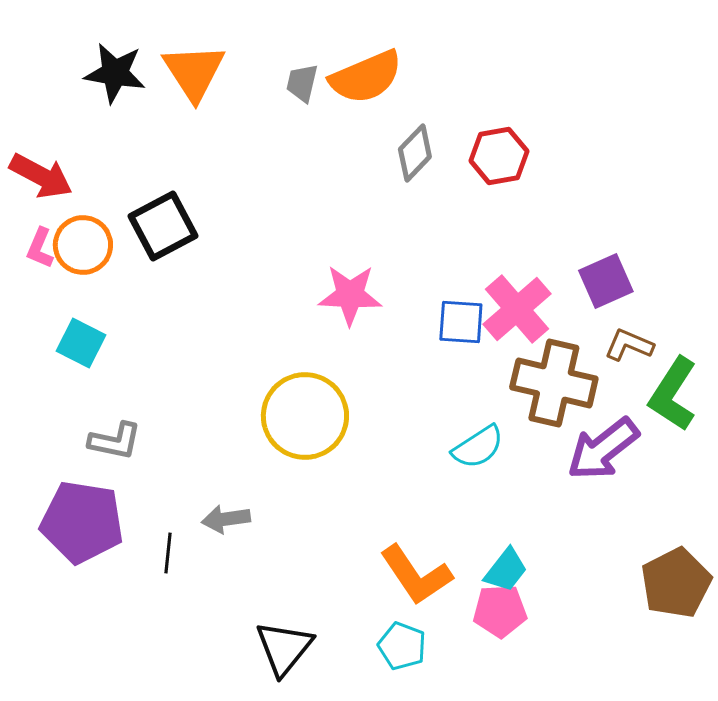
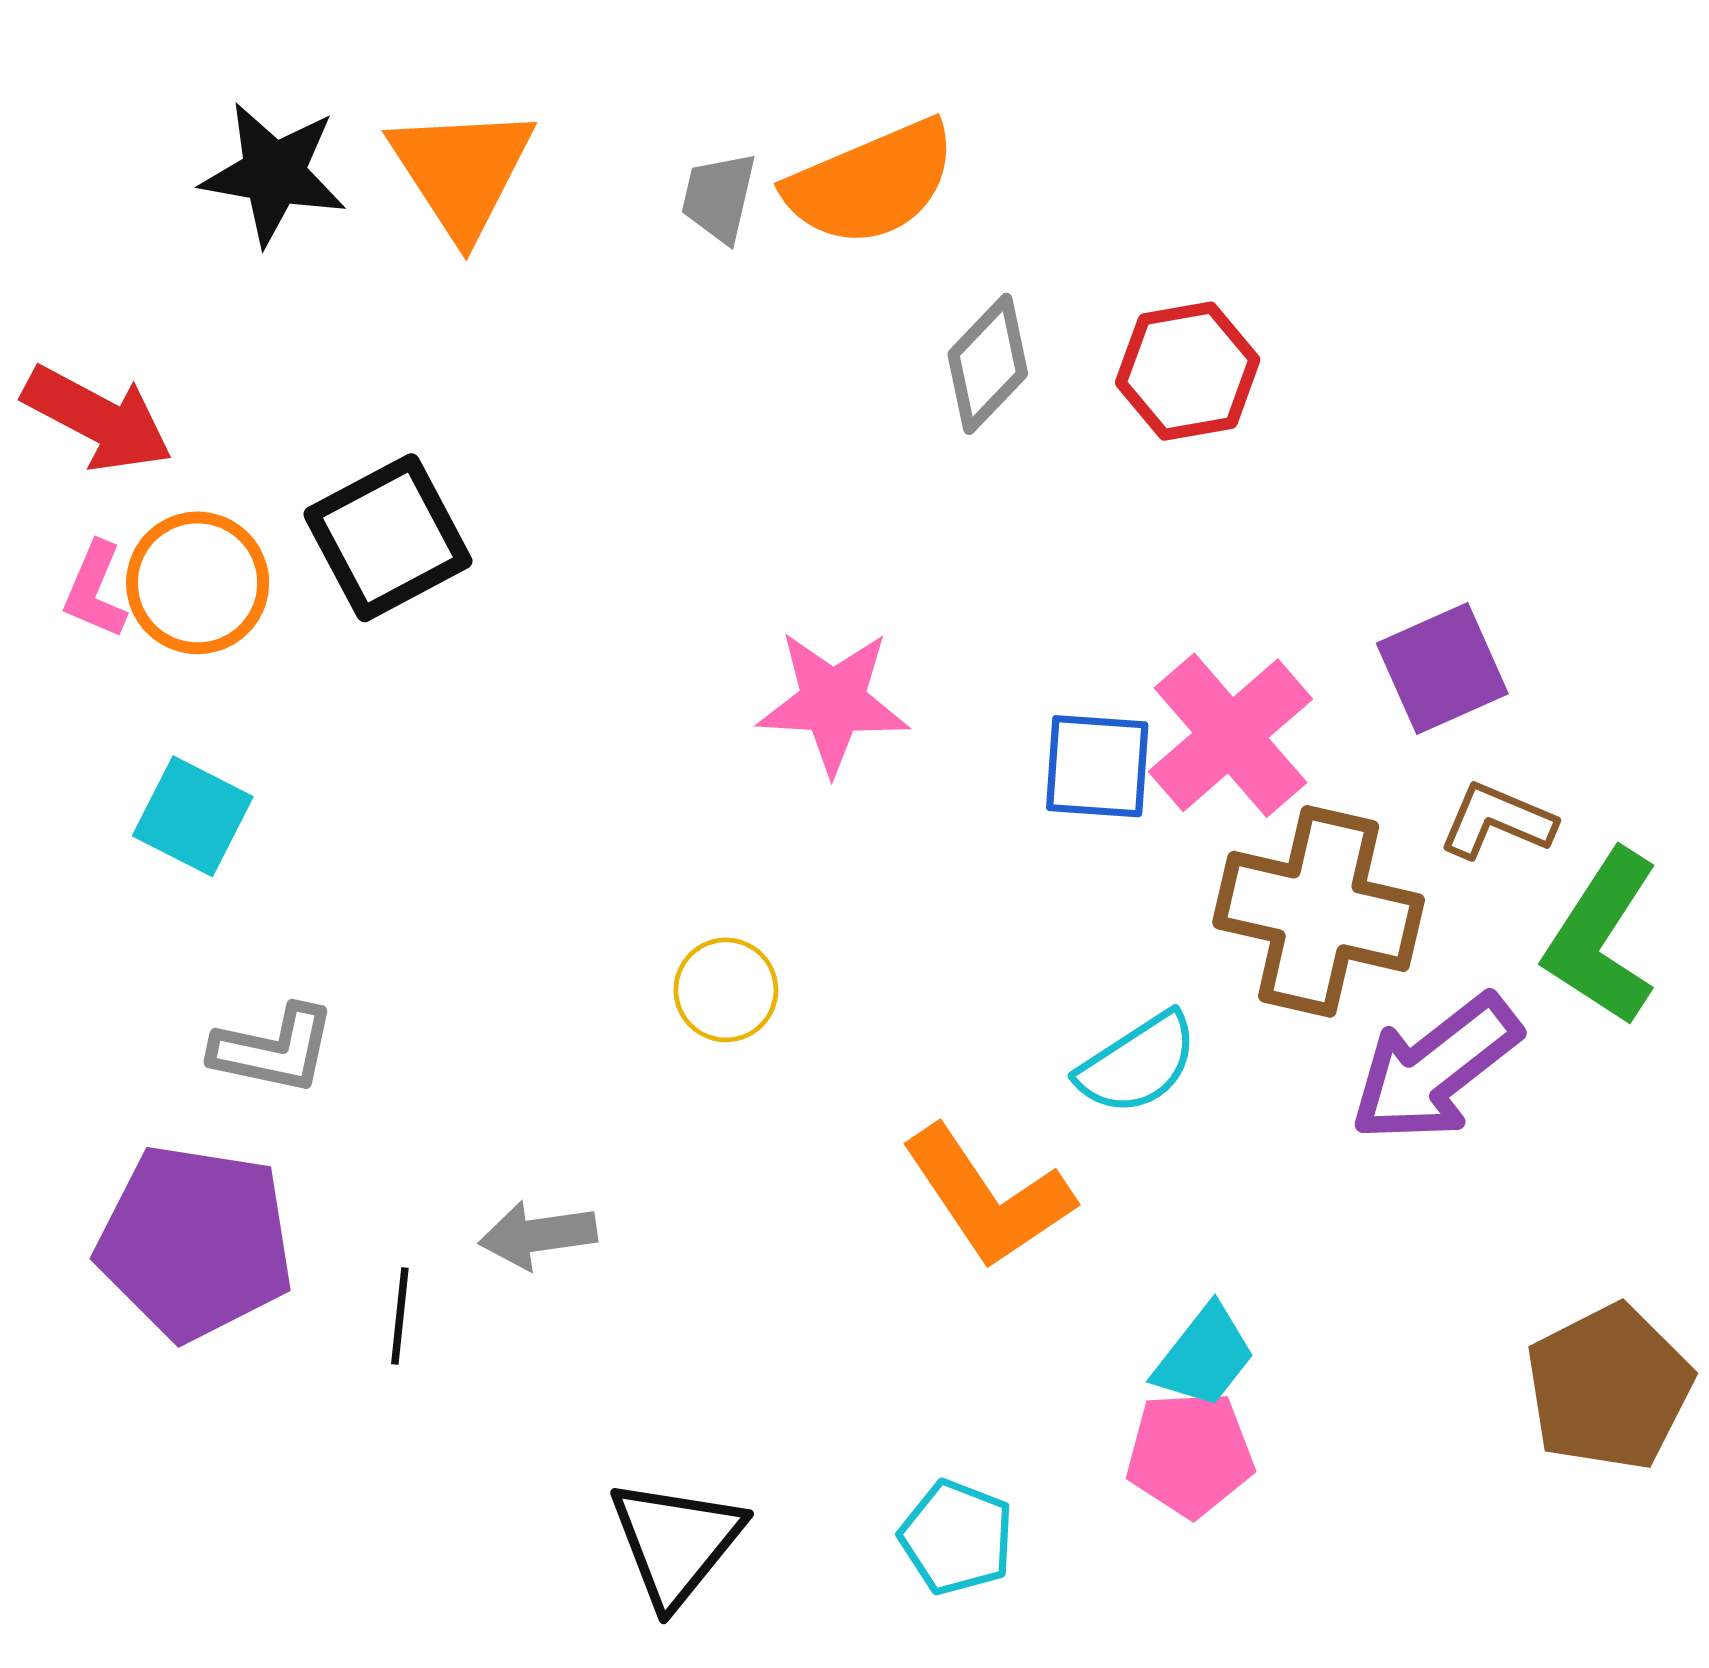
yellow circle: (305, 416) -> (726, 990), size x0.5
orange L-shape: (416, 575) -> (988, 1197), moved

